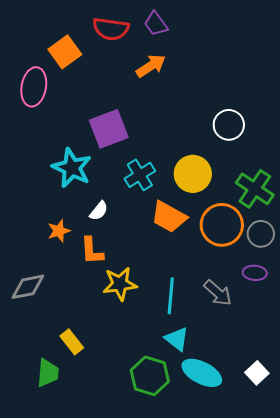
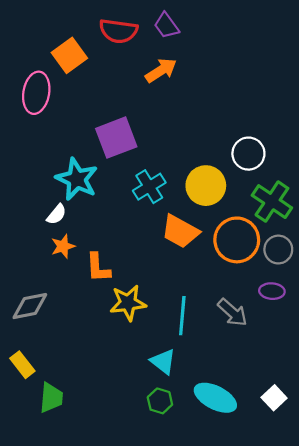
white circle: (229, 125) -> (248, 154), moved
white semicircle: (99, 211) -> (57, 214), moved
cyan triangle: (177, 339) -> (163, 361), moved
yellow rectangle: (72, 342) -> (22, 365), moved
green hexagon: (150, 376) -> (160, 401), size x0.6

